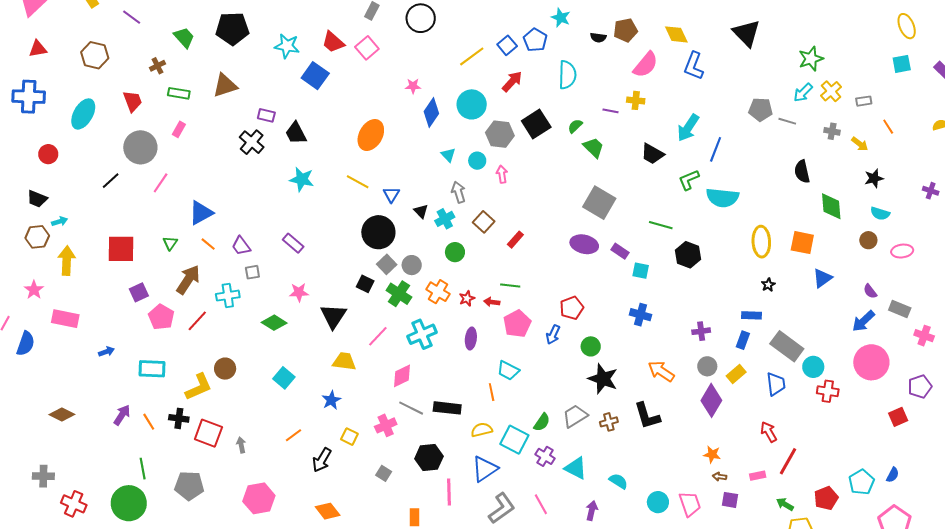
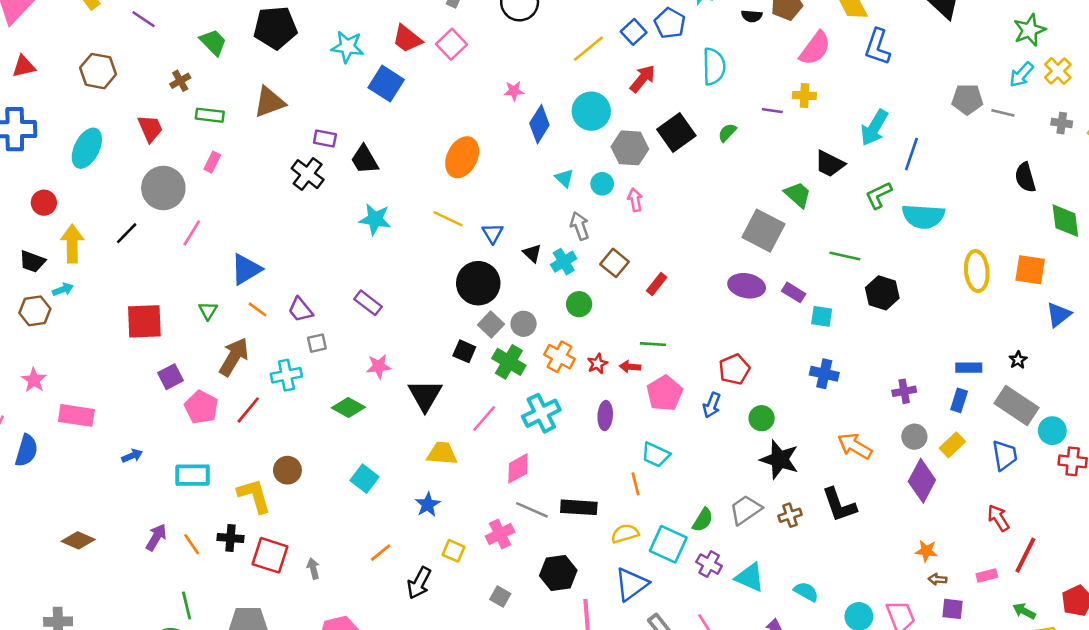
green trapezoid: (594, 147) -> (798, 195), moved
yellow arrow: (67, 261) -> (72, 244), moved
black star: (768, 285) -> (1018, 360), moved
yellow L-shape: (199, 387) -> (254, 496), turned -80

